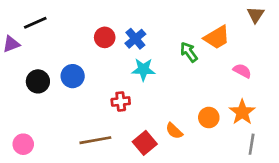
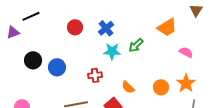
red circle: (105, 37) -> (75, 27), moved
green arrow: (189, 52) -> (136, 45), moved, turned -98
blue circle: (73, 76) -> (57, 67), moved
orange semicircle: (174, 131) -> (128, 87), moved

